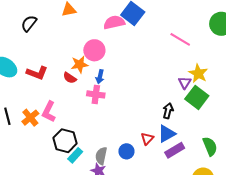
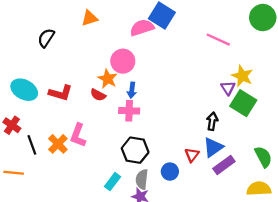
orange star: (80, 64) -> (108, 79), turned -30
black hexagon: (65, 141) -> (135, 150), moved

